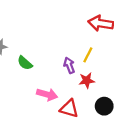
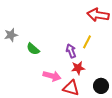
red star: (87, 80) -> (78, 68), moved

